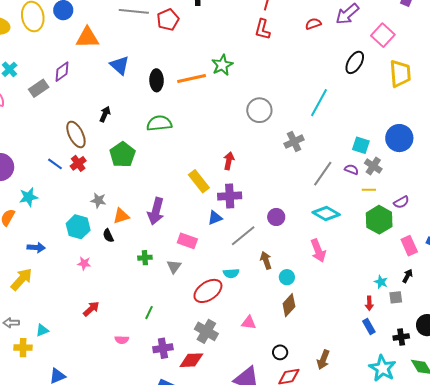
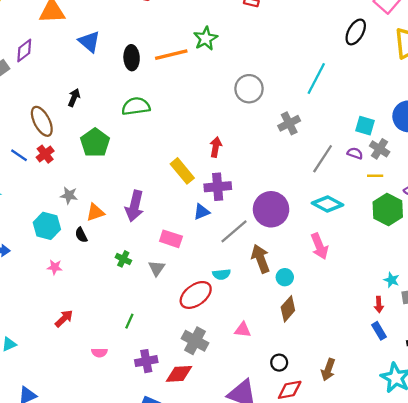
purple circle: (276, 217) -> (271, 209), size x1.8
green cross: (145, 258) -> (123, 259), turned 32
brown arrow: (266, 260) -> (261, 259), size x1.4

